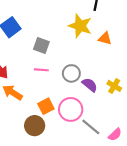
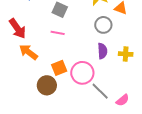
gray circle: (71, 73) -> (103, 25), moved
purple semicircle: (90, 85) -> (102, 51), turned 42
yellow cross: (114, 86) -> (126, 54), turned -32

